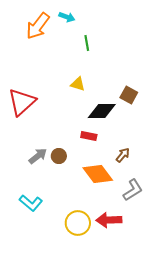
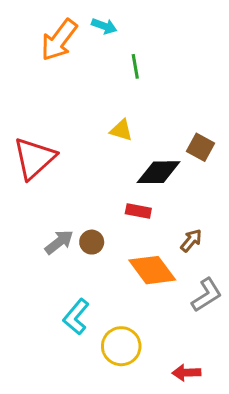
cyan L-shape: (31, 203) -> (76, 317), moved, turned 90
red arrow: (109, 220) -> (186, 373), moved, size x0.7

